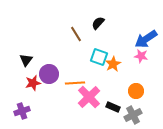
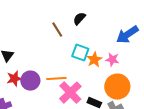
pink star: (141, 56) -> (112, 60), moved
purple circle: (49, 74) -> (30, 81), moved
orange circle: (136, 91) -> (117, 87), size x1.6

